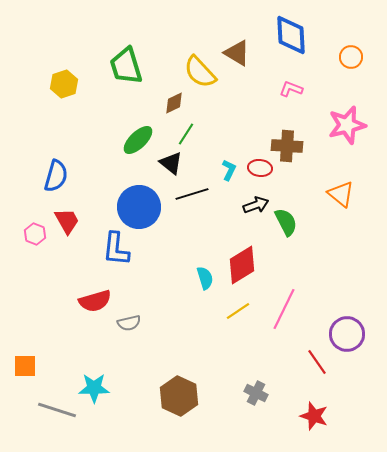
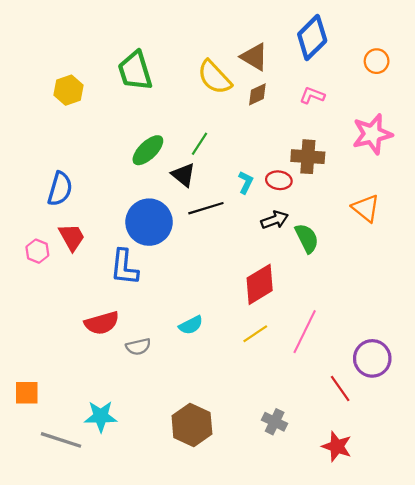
blue diamond: (291, 35) -> (312, 37), turned 48
brown diamond: (174, 103) -> (257, 94), moved
cyan semicircle: (205, 278) -> (191, 325), moved, turned 80

